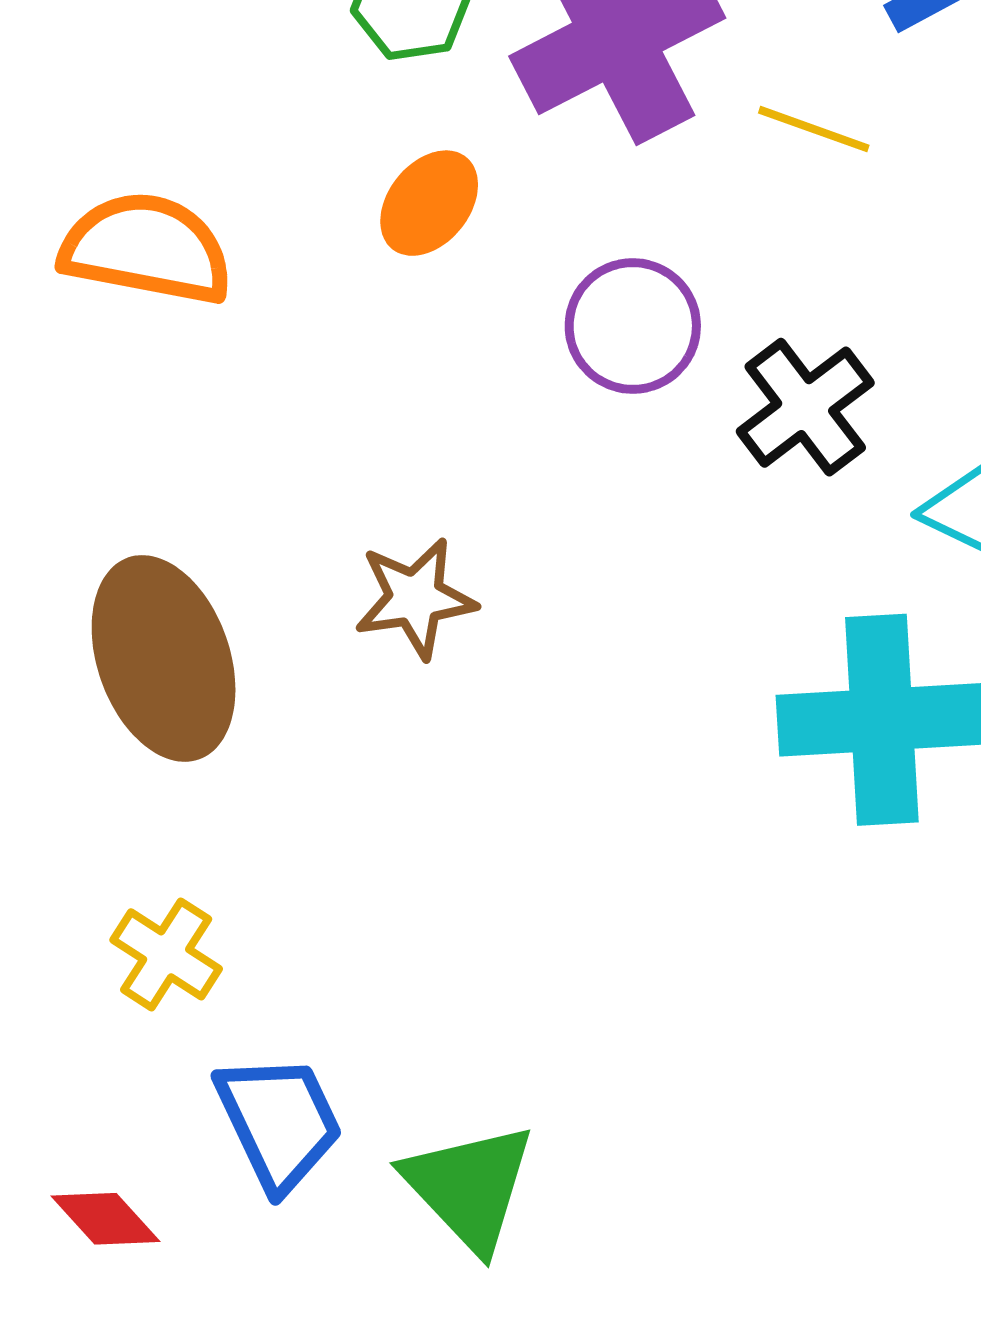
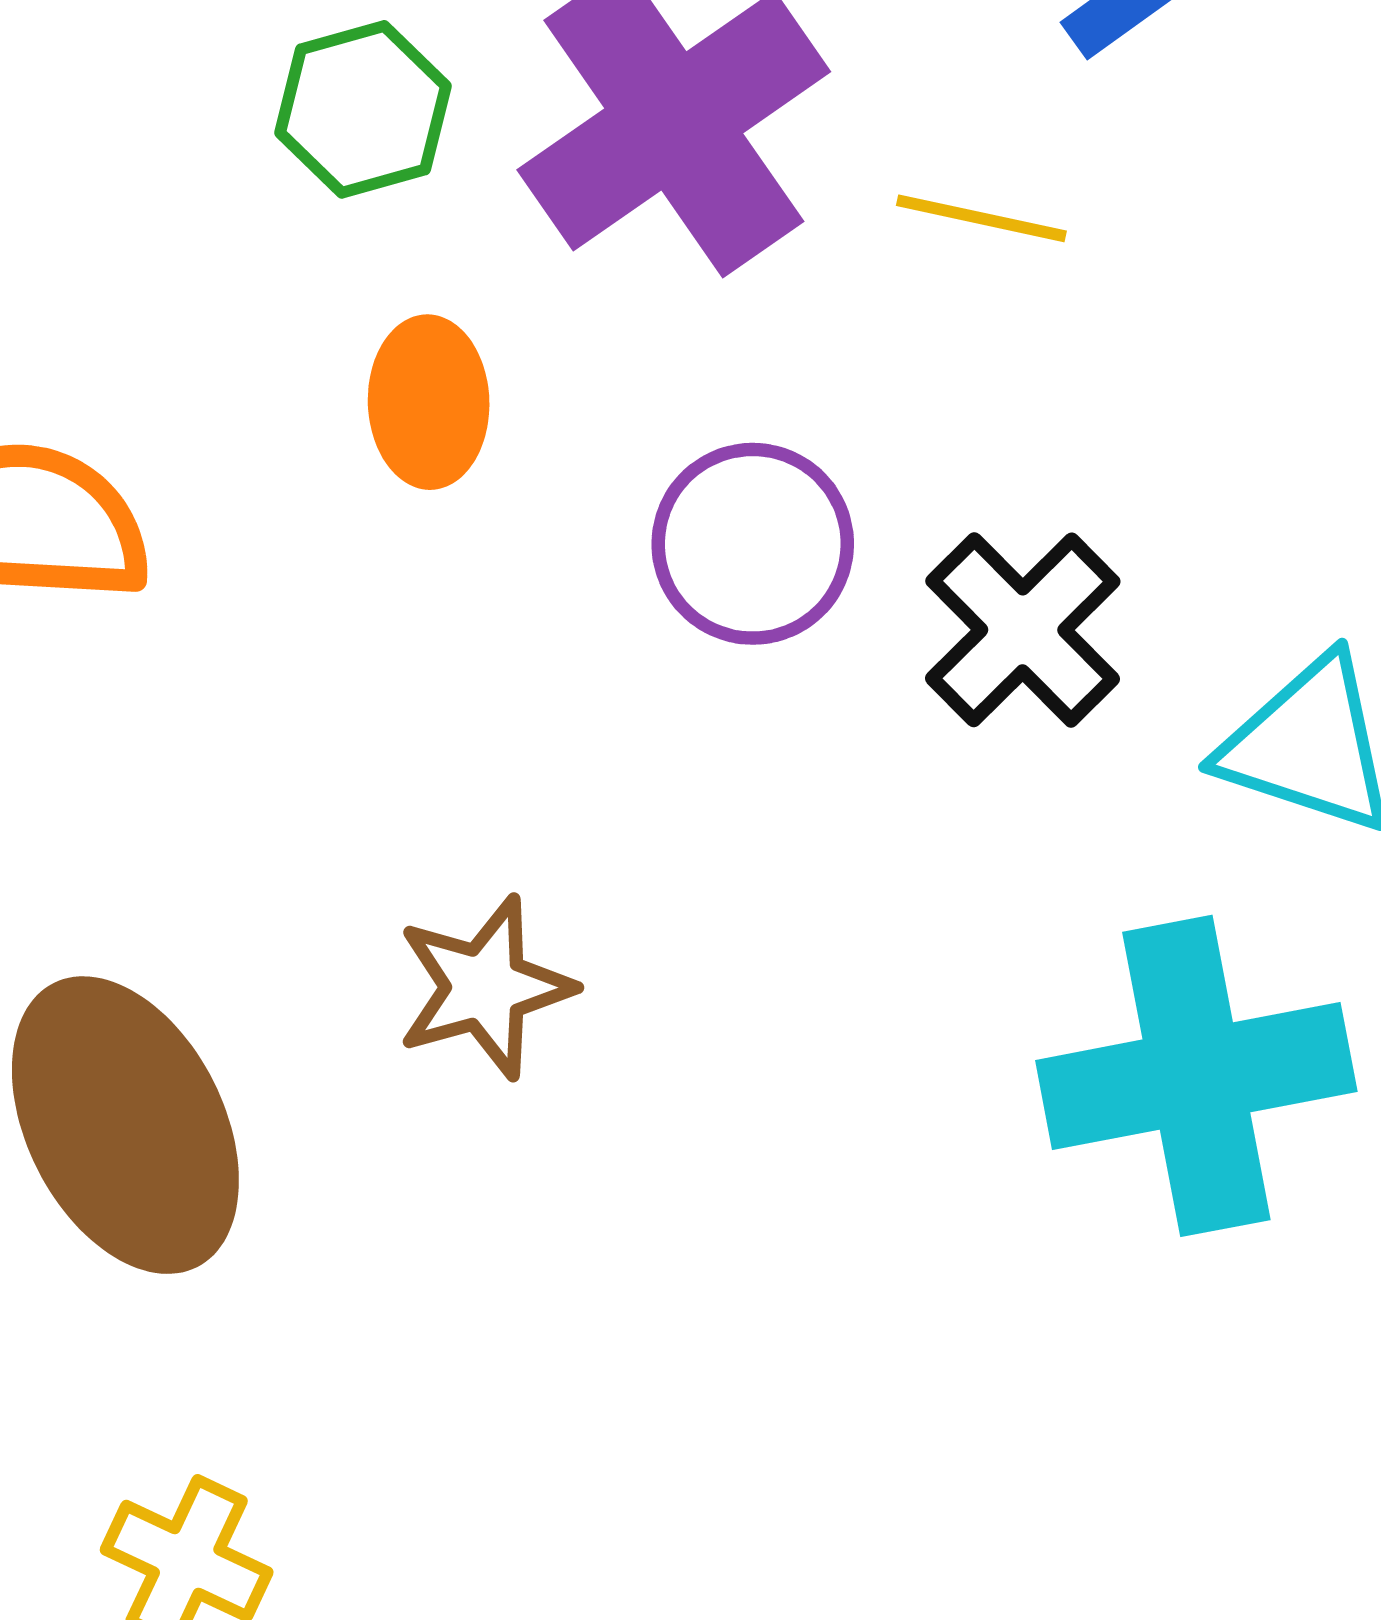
orange ellipse: (429, 203) -> (429, 402), turned -33

